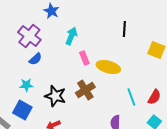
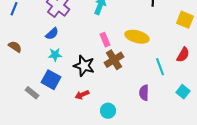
pink rectangle: (84, 58) -> (105, 40), moved
blue semicircle: (35, 59) -> (52, 34), moved
red semicircle: (154, 97) -> (183, 55), moved

